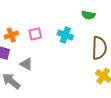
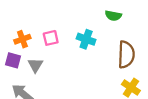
gray triangle: (26, 64) -> (35, 65), moved, turned 32

